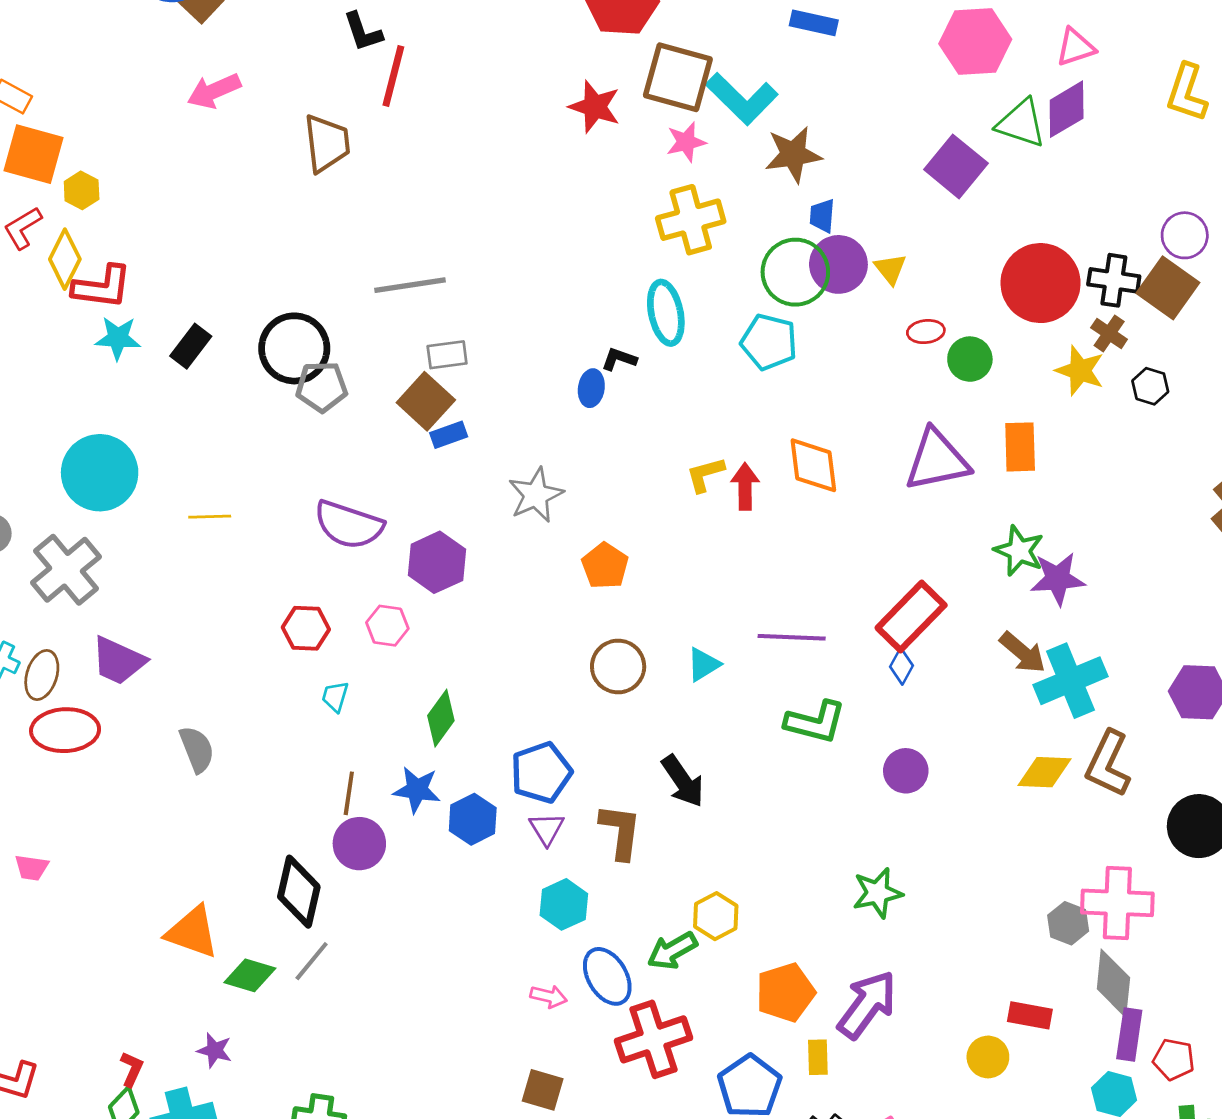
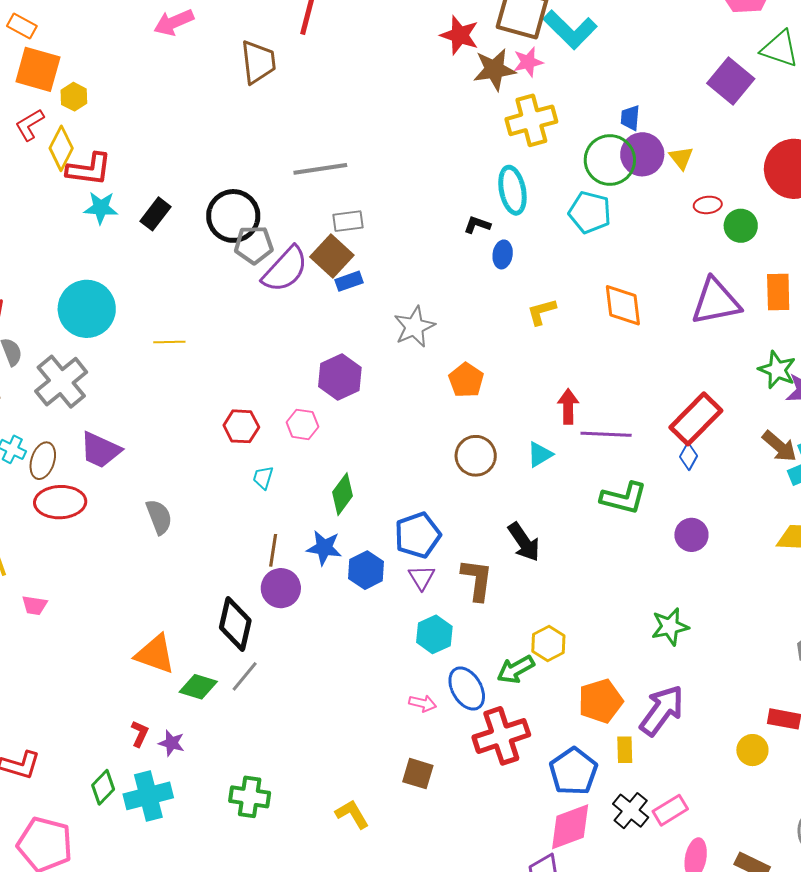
brown star: (793, 154) -> (494, 69), moved
blue ellipse: (591, 388) -> (503, 254), moved
red arrow: (745, 486) -> (568, 406), moved
purple semicircle: (349, 525) -> (285, 269), moved, turned -66
red L-shape: (132, 1069) -> (140, 734), moved

